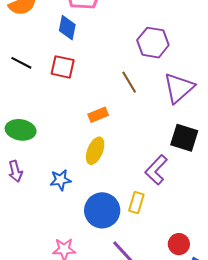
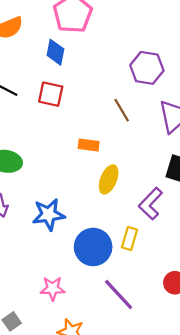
orange rectangle: (98, 115) -> (89, 145), turned 30
yellow ellipse: (95, 151) -> (109, 179), moved
blue star: (60, 180) -> (49, 215), size x1.4

